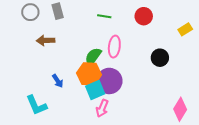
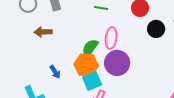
black circle: (160, 58) -> (156, 29), moved
purple circle: (109, 81) -> (117, 63), moved

